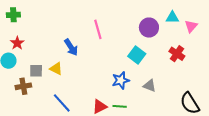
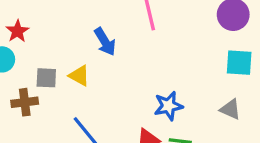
cyan square: (137, 55) -> (239, 63), moved, turned -36
blue star: (121, 80) -> (168, 106), moved

